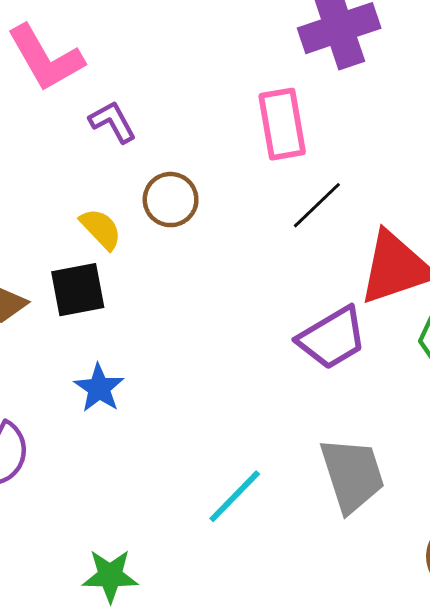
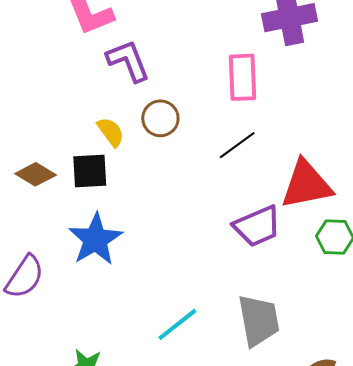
purple L-shape: (113, 122) -> (128, 61), size x1.4
black line: (317, 205) -> (237, 145), moved
blue star: (99, 388) -> (95, 239), size x1.6

